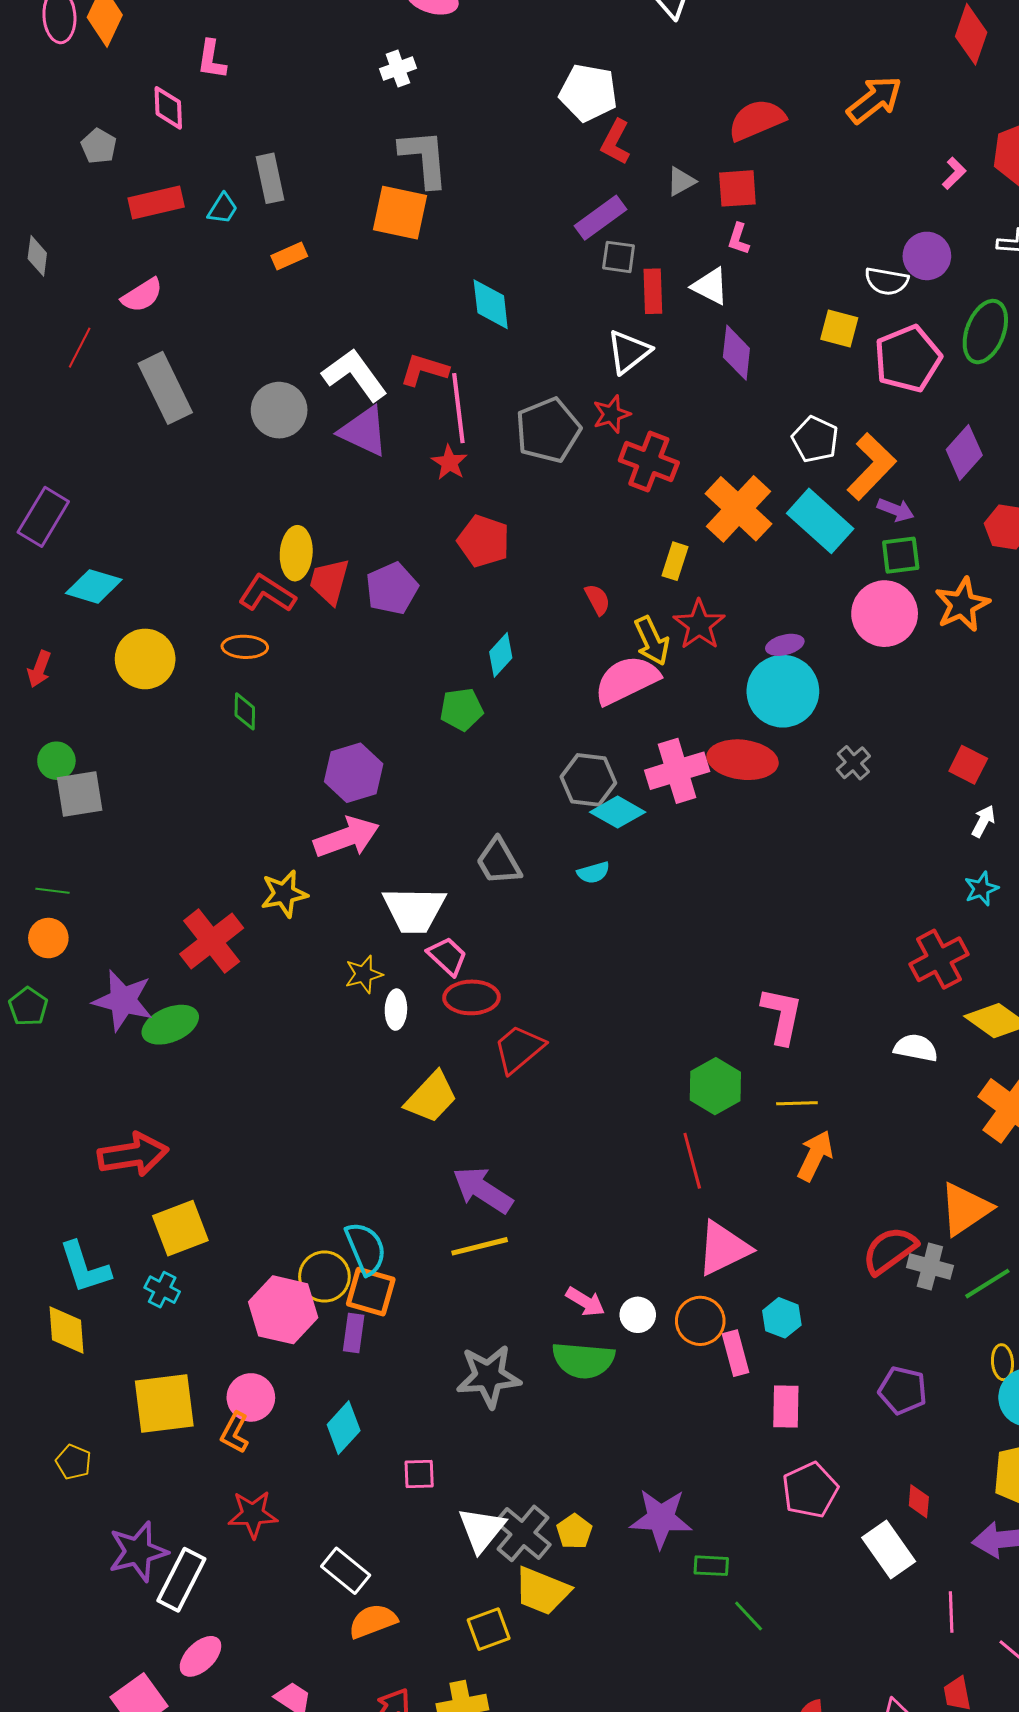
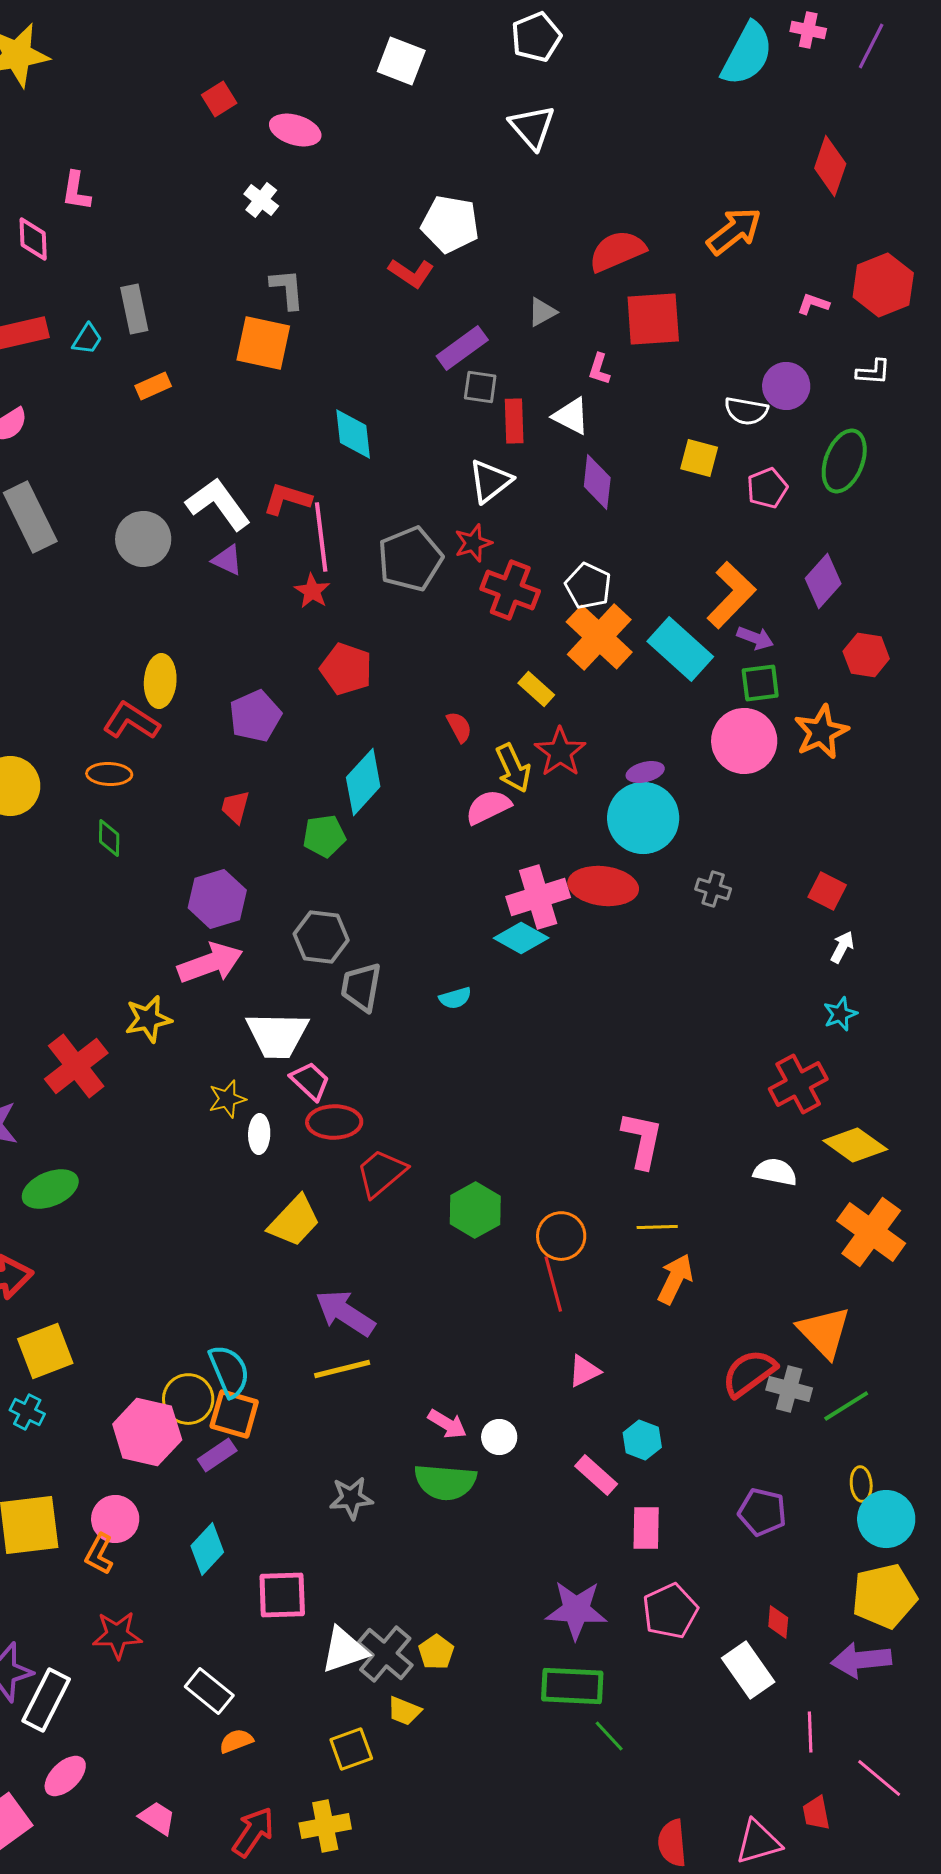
white cross: (398, 69) -> (261, 200), turned -32
red L-shape: (616, 142) -> (411, 273), moved, turned -84
gray L-shape: (424, 158) -> (287, 289), size x0.7
pink L-shape: (954, 173) -> (813, 304), turned -116
red square: (737, 188) -> (653, 319), moved, size x1.4
pink pentagon: (908, 359) -> (767, 488), size x0.6
purple triangle: (364, 431) -> (227, 560), size x0.6
white pentagon: (815, 439) -> (588, 586), moved
yellow rectangle: (675, 561) -> (536, 689), turned -66
red trapezoid: (329, 581) -> (235, 807), moved, size x0.7
cyan diamond: (501, 655) -> (363, 782), size x1.5
pink semicircle: (627, 680) -> (488, 807), size x0.7
gray cross: (853, 763) -> (713, 889), turned -32
gray hexagon: (588, 780) -> (321, 937), moved
cyan diamond: (618, 812) -> (521, 938), moved
gray trapezoid: (499, 861) -> (361, 987), turned 40
green ellipse: (170, 1025) -> (50, 1189), moved
green hexagon: (715, 1086) -> (475, 1210), moved
orange triangle: (965, 1209) -> (824, 1332), turned -40
pink triangle: (723, 1248) -> (584, 1371), size x0.6
orange circle: (700, 1321) -> (561, 1236), moved
purple rectangle: (354, 1333) -> (217, 1455), turned 48
pink rectangle: (735, 1353) -> (596, 1475), turned -33
gray star: (489, 1376) -> (351, 1498), size x0.7
pink square: (419, 1474) -> (282, 1595), size x1.6
purple star: (661, 1518) -> (576, 1610), moved
white triangle: (482, 1529) -> (344, 1650), turned 32
green rectangle: (711, 1566) -> (572, 1686), size x1.8
yellow trapezoid: (542, 1591) -> (404, 1711), size x0.6
orange semicircle: (373, 1621) -> (236, 1741), size x0.7

